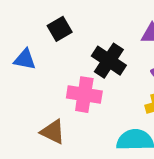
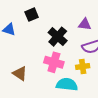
pink cross: (84, 95) -> (54, 62), moved

